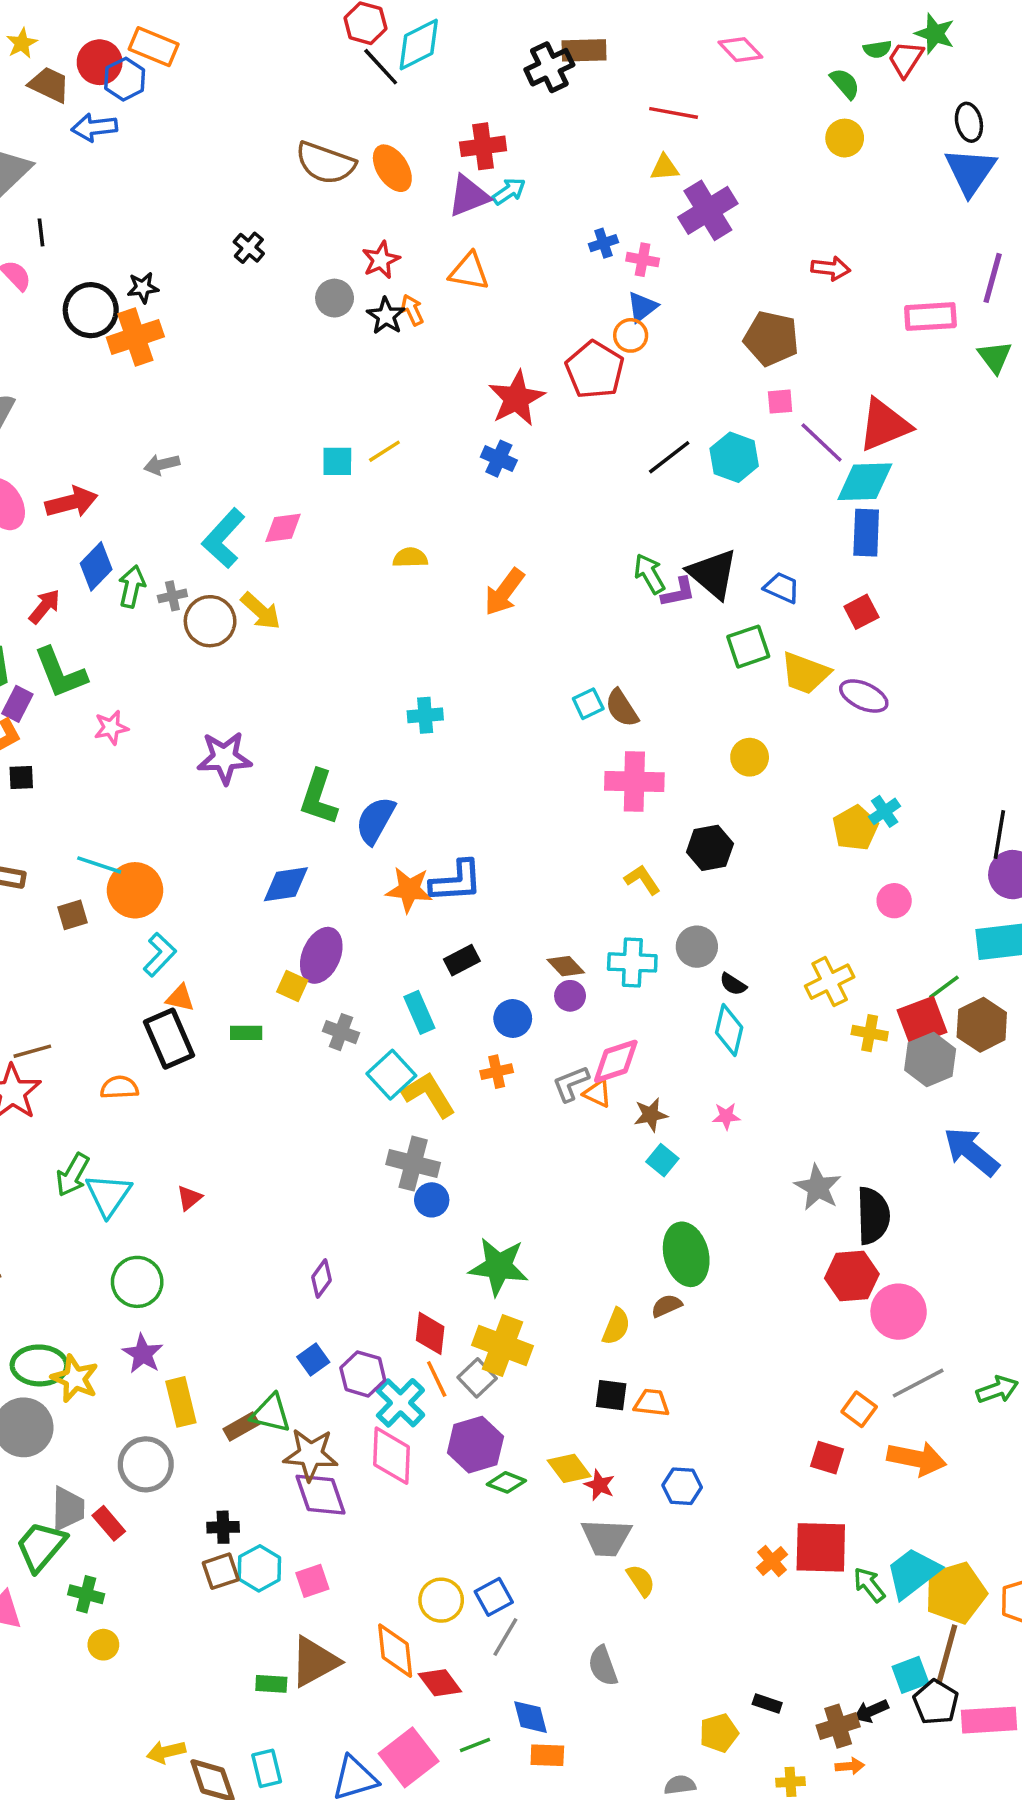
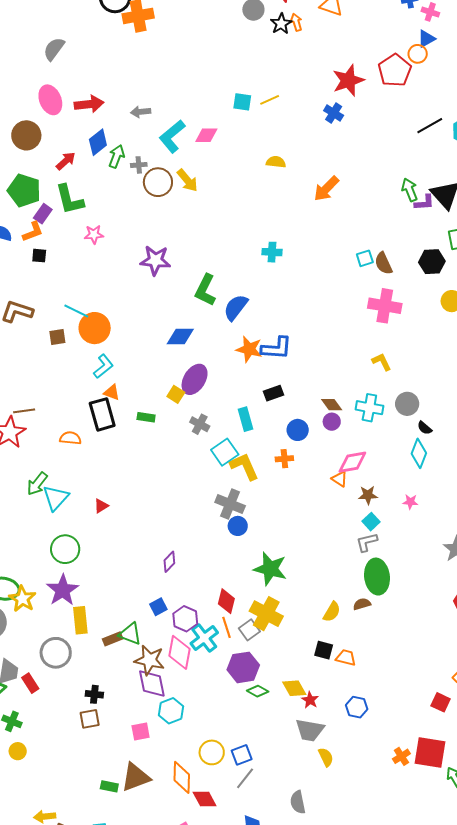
gray arrow: (162, 464) -> (141, 112), moved
black hexagon: (710, 848) -> (432, 262), moved
gray L-shape: (571, 1084) -> (367, 542), moved
purple star: (143, 1354) -> (63, 590), size x1.4
pink diamond: (391, 1456) -> (179, 652), moved
cyan hexagon: (259, 1568) -> (171, 711), moved

